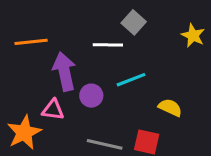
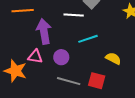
purple circle: (91, 96) -> (61, 57), moved
orange star: (24, 132) -> (15, 71), turned -30

